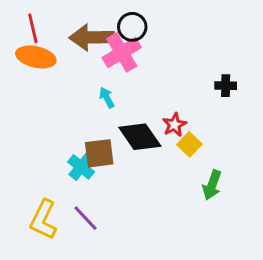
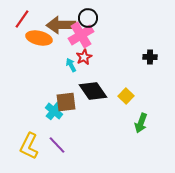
red line: (33, 28) -> (22, 19), turned 48
orange ellipse: (36, 57) -> (39, 38), moved
red star: (174, 125) -> (84, 57), moved

